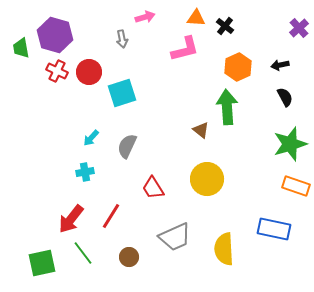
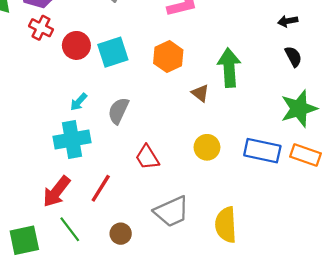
orange hexagon: (238, 67) -> (168, 57), moved
red circle: (89, 72) -> (76, 45), moved
cyan cross: (85, 172) -> (72, 140), size x1.8
yellow circle: (207, 179) -> (207, 147), size x0.7
blue rectangle: (274, 229) -> (262, 151), moved

